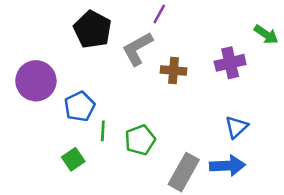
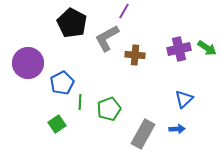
green arrow: (266, 35) -> (207, 48), moved
blue arrow: (227, 166) -> (177, 129), size x0.6

